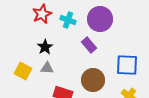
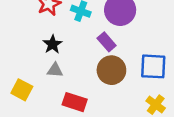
yellow square: (23, 71) -> (22, 90), moved
brown circle: (93, 80) -> (111, 70), moved

